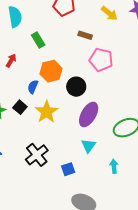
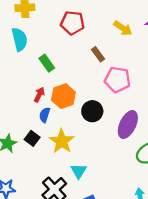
brown rectangle: (85, 35) -> (98, 54), turned 40
red arrow: (11, 61) -> (39, 95), moved
purple ellipse: (89, 114) -> (128, 124), moved
cyan triangle: (88, 146) -> (79, 171), moved

